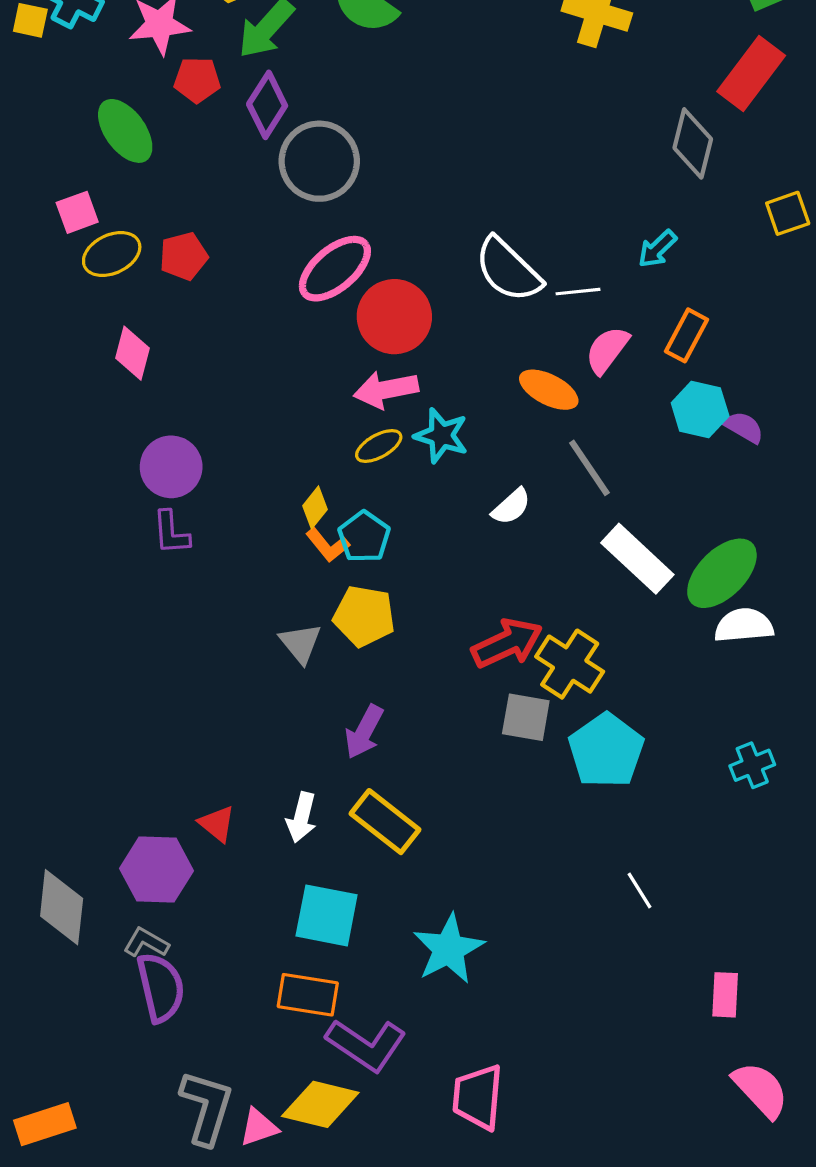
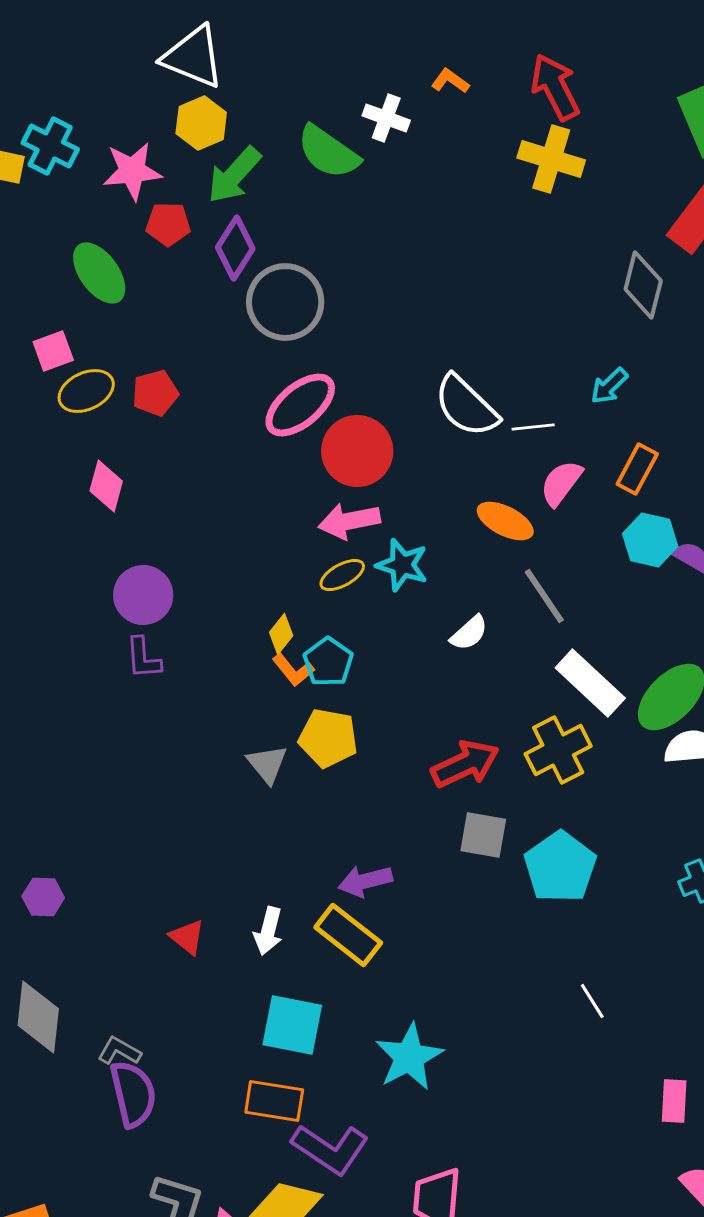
yellow cross: (570, 664) -> (558, 750), moved, turned 30
purple arrow: (364, 732) -> (365, 881), moved, turned 48
purple hexagon: (156, 870) -> (43, 897), moved, size x0.6

